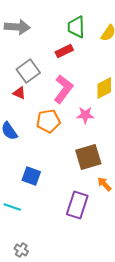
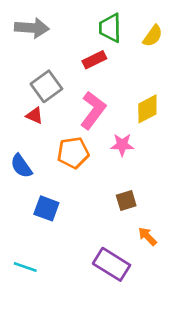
brown square: (88, 157) -> (126, 201), size x0.6
blue square: (31, 176) -> (46, 208), moved
purple rectangle: (77, 205) -> (112, 264), turned -76

